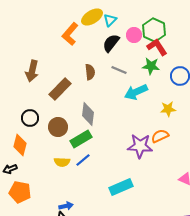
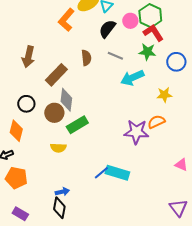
gray diamond: (88, 114) -> (66, 100), moved
blue line: (83, 160) -> (101, 173), moved
cyan rectangle: (121, 187) -> (117, 173), turned 40

